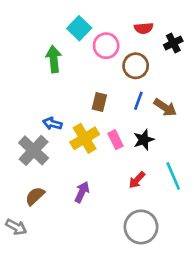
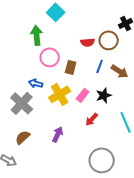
red semicircle: (144, 28) -> (88, 42), moved
pink circle: (106, 46) -> (50, 57), moved
brown circle: (136, 66) -> (109, 40), moved
pink rectangle: (115, 140) -> (83, 95), turned 64
red arrow: (137, 180) -> (92, 119), moved

